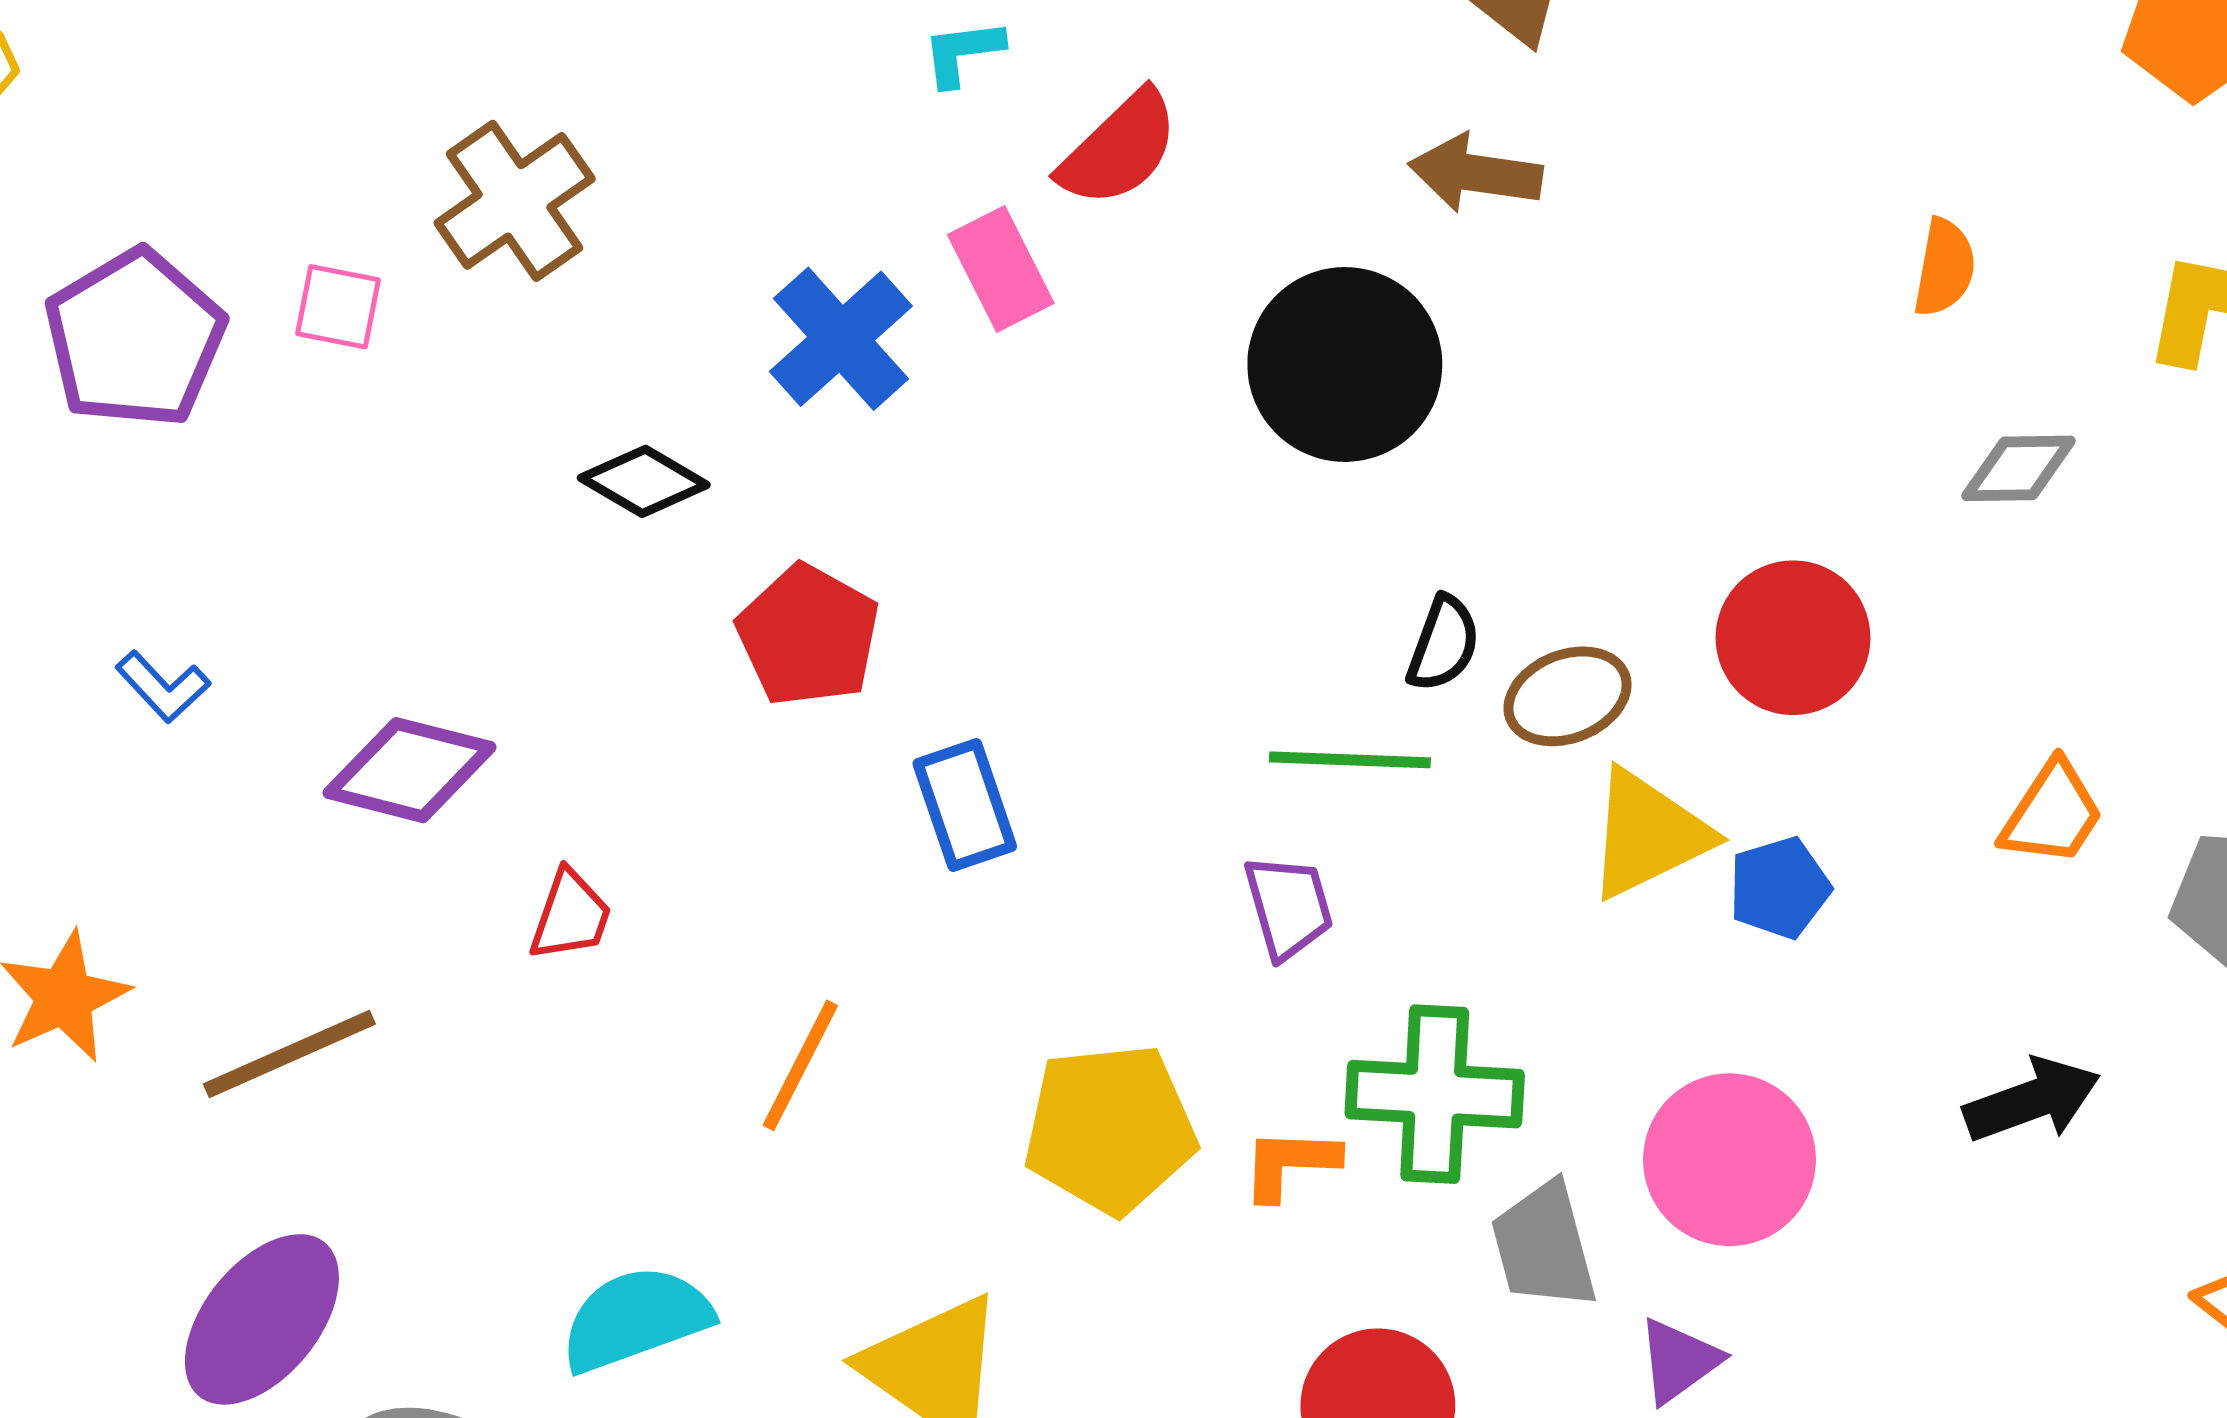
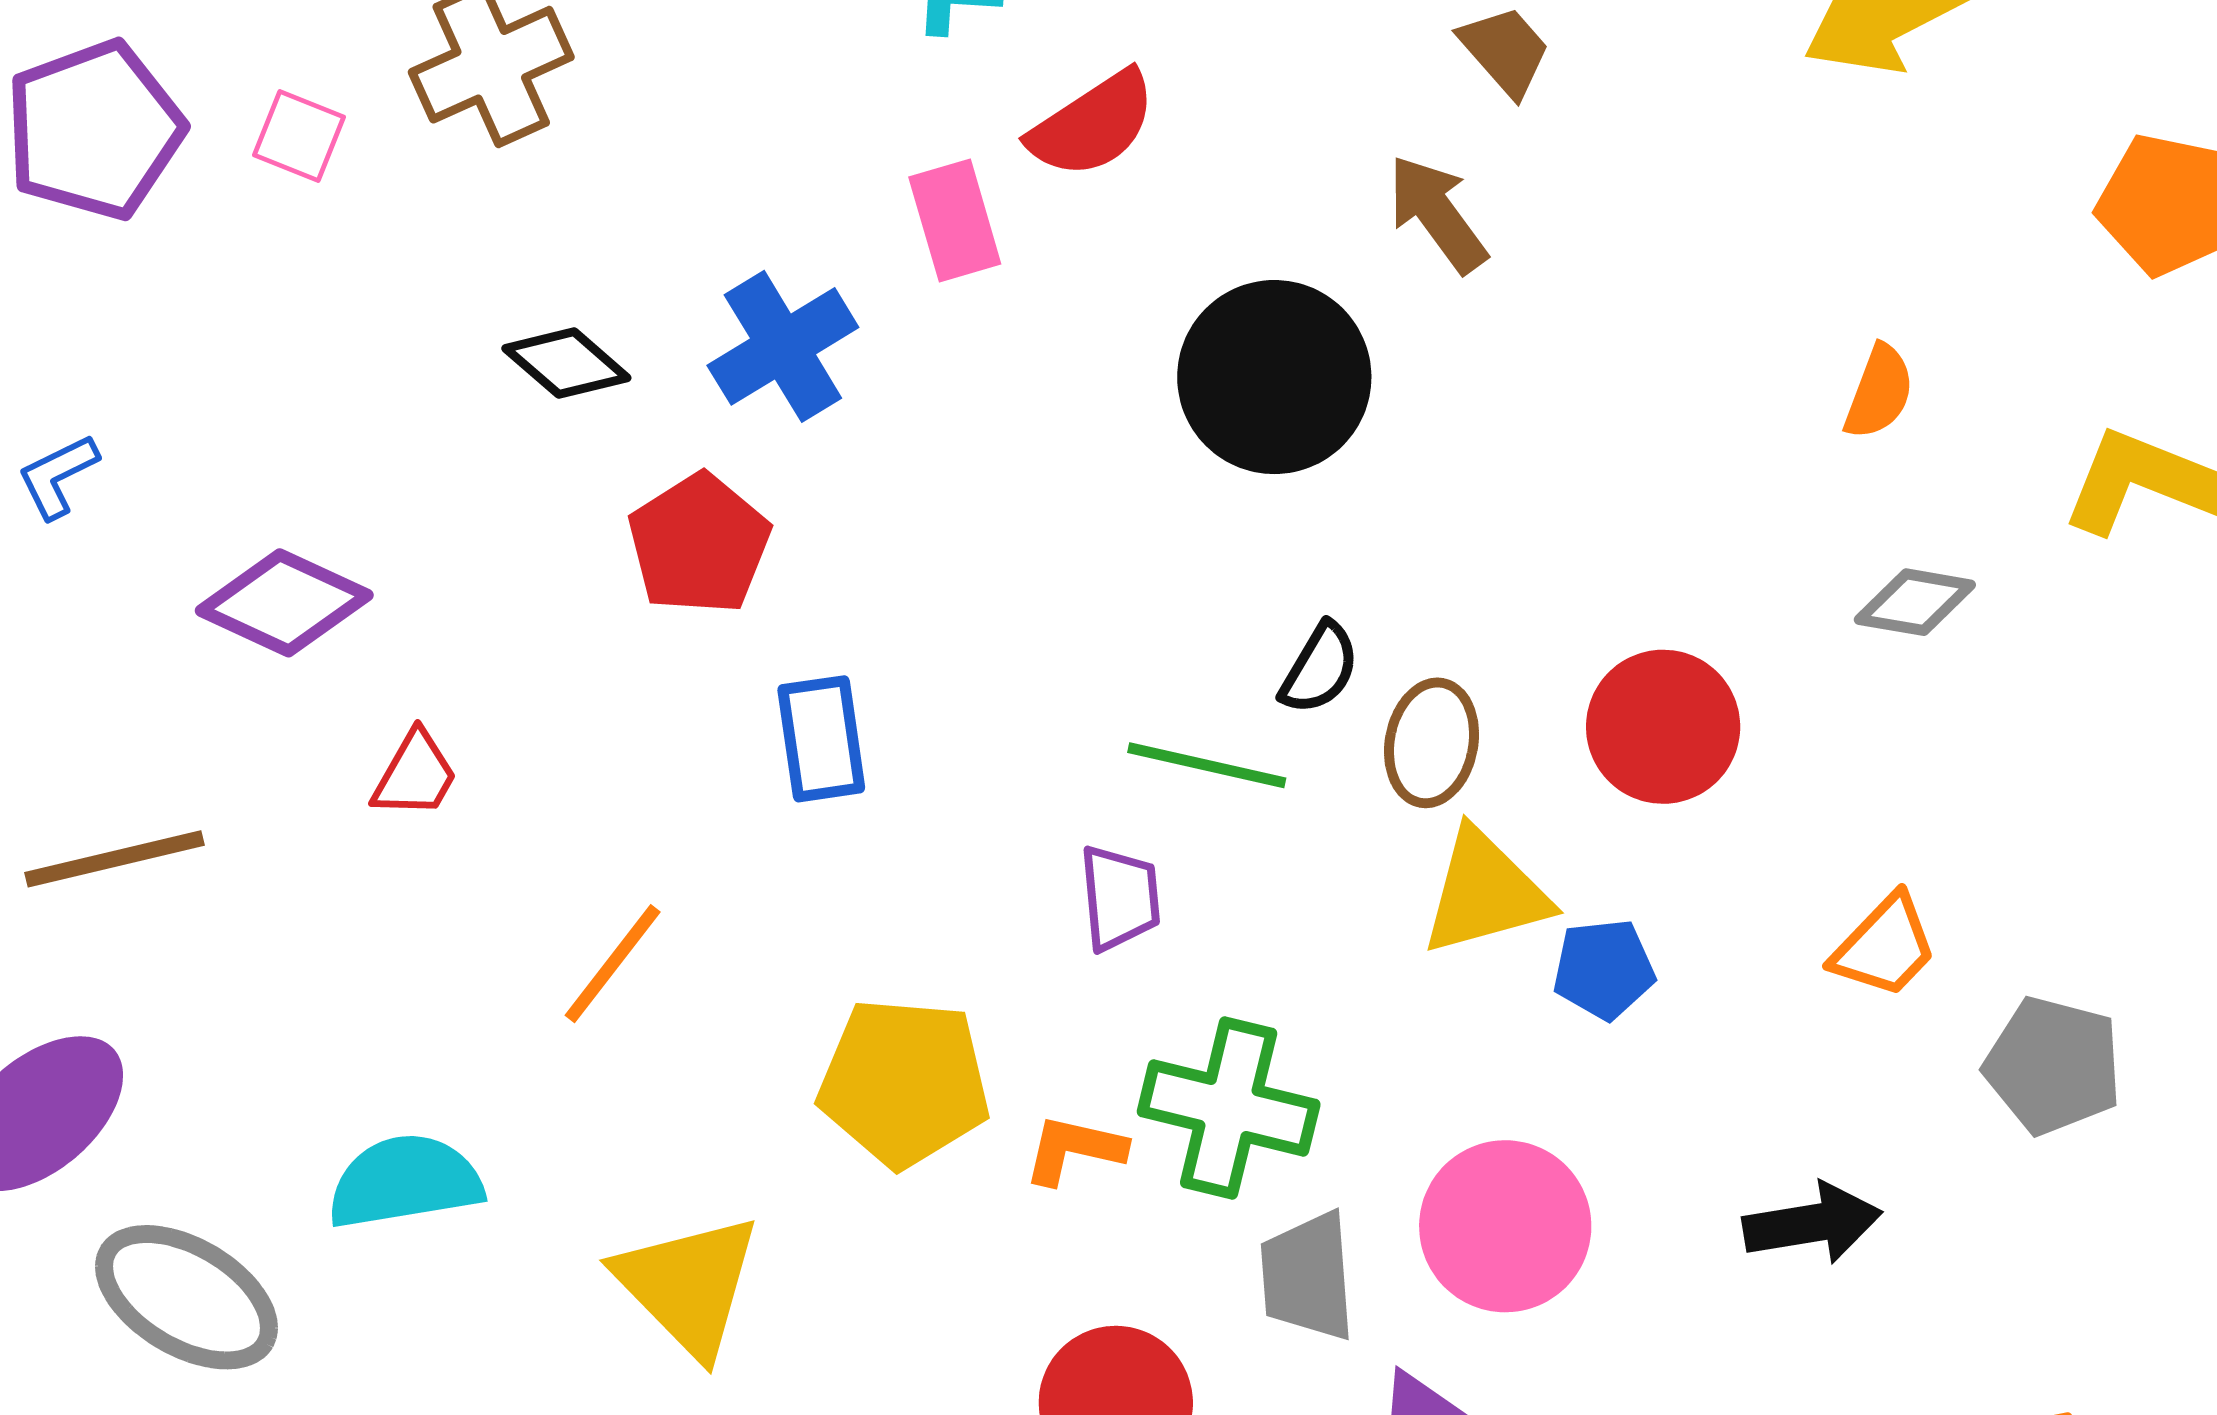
brown arrow: (1475, 173) -> (1437, 214), turned 35
blue cross: (841, 339) -> (783, 346), moved
blue L-shape: (163, 687) -> (58, 476), turned 96
brown ellipse: (1568, 696) -> (1432, 743), turned -68

